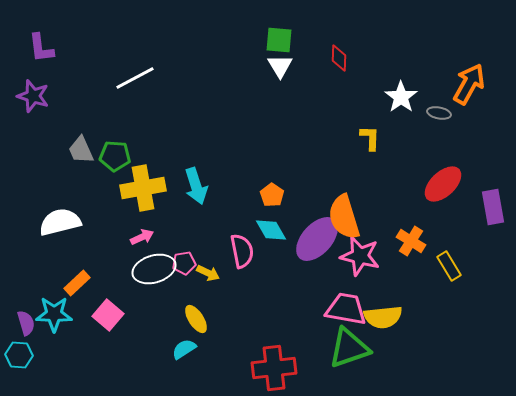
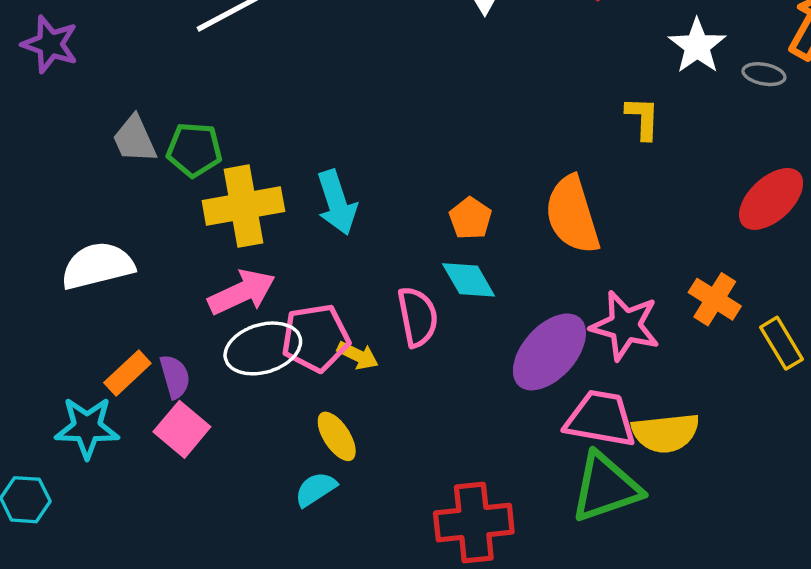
orange semicircle: (344, 217) -> (572, 215), moved
pink arrow: (142, 237) -> (242, 292), size x1.6
purple ellipse: (317, 239) -> (549, 352), moved
pink pentagon: (184, 263) -> (316, 338), size x1.6
purple semicircle: (26, 323) -> (175, 377), moved

